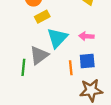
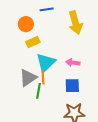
green line: (23, 67) -> (38, 91), moved
orange line: (71, 68) -> (43, 77), moved

